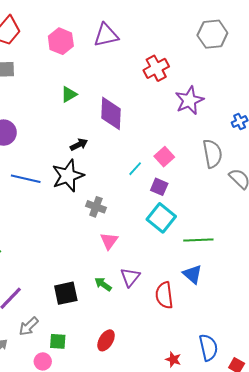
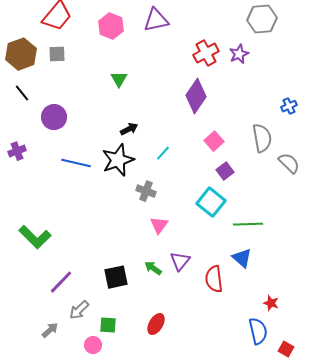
green triangle: (69, 94) -> (119, 79), turned -30
purple star: (189, 100) -> (239, 54), moved, size x0.7
purple diamond: (111, 113) -> (196, 96), moved, turned 32
cyan line: (135, 169) -> (163, 153), moved
purple square: (159, 187) -> (225, 171), moved, turned 30
red star: (173, 359) -> (271, 303), moved

